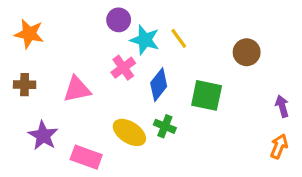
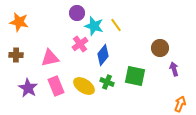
brown circle: (247, 52) -> (160, 48), moved
green square: (207, 95) -> (135, 76), moved
purple arrow: (282, 106) -> (174, 69), moved
orange arrow: (279, 146) -> (180, 104), moved
pink rectangle: (86, 157) -> (56, 86), moved, turned 48

